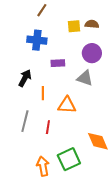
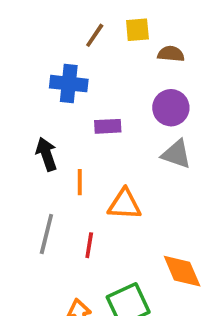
brown line: (42, 10) -> (95, 35), moved
yellow square: (74, 26) -> (137, 30), moved
black arrow: (25, 78) -> (46, 154), turned -48
gray triangle: (85, 78) -> (176, 154), moved

